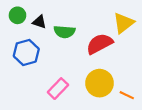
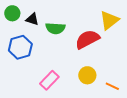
yellow circle: (100, 83) -> (87, 75), size x0.7

